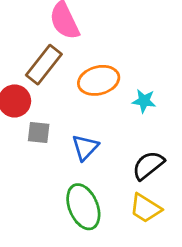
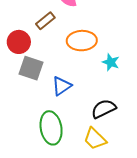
brown rectangle: (44, 65) -> (45, 21), size x0.7
gray square: (39, 132) -> (31, 68), size x1.4

